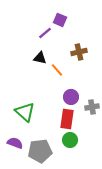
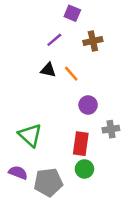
purple square: (60, 20) -> (72, 13), moved
brown cross: (79, 52) -> (93, 41), moved
orange line: (57, 70) -> (71, 74), moved
purple circle: (71, 97) -> (88, 105), moved

